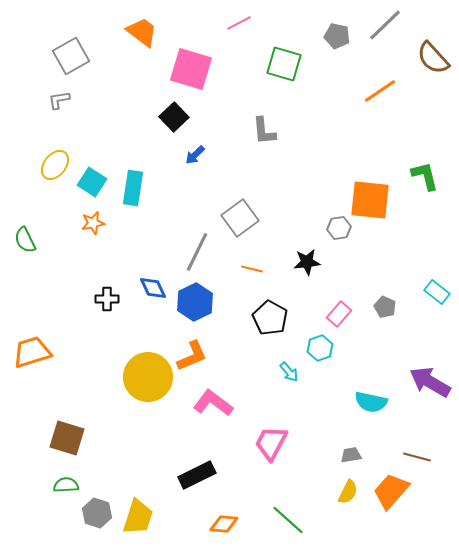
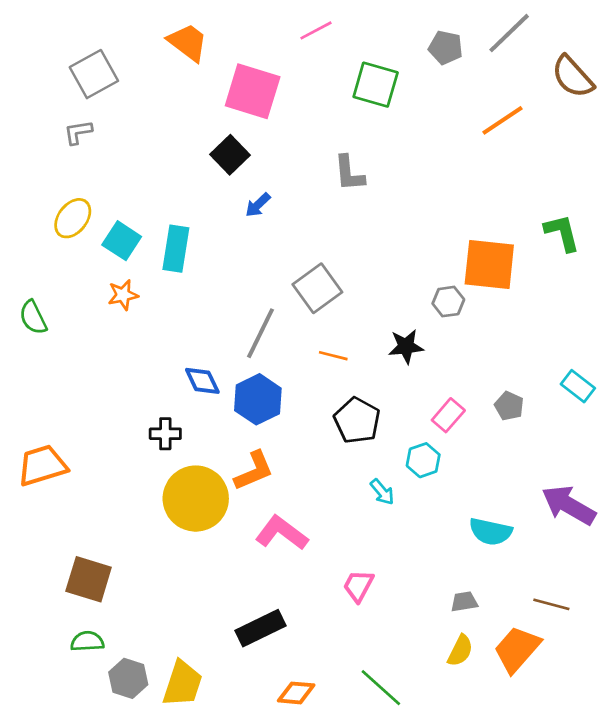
black cross: (107, 299) -> (165, 434), moved
pink trapezoid: (271, 443) -> (358, 586), size x0.7

